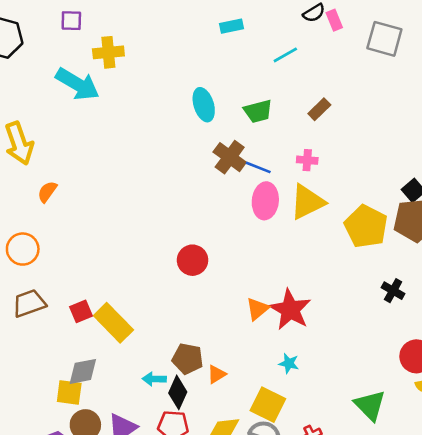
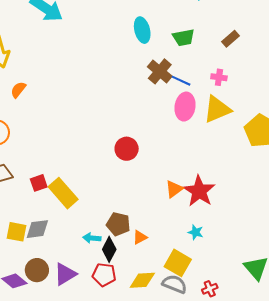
yellow square: (69, 392) -> (16, 232), moved

